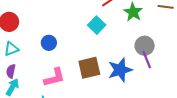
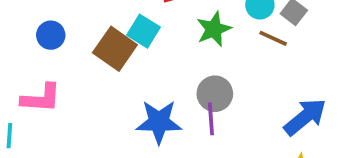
cyan square: (97, 25) -> (143, 31), turned -30
brown square: (89, 68) -> (115, 49), moved, turned 30

